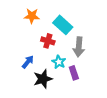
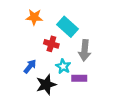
purple rectangle: (74, 73) -> (79, 78), turned -72

